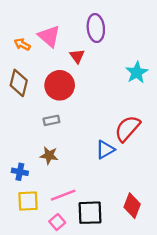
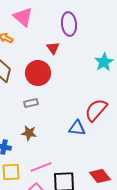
pink triangle: (49, 36) -> (23, 17), moved
blue triangle: (105, 150) -> (77, 128), turned 36
red diamond: (132, 206) -> (100, 176), turned -60

